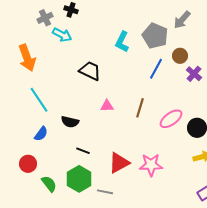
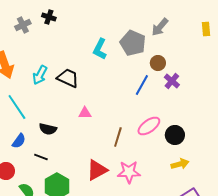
cyan arrow: (62, 35) -> (40, 75), moved, turned 90
blue line: (156, 69) -> (142, 85), moved
brown line: (140, 108) -> (118, 137), moved
black line: (83, 151) -> (41, 157), moved

